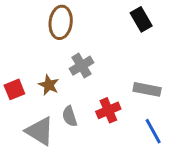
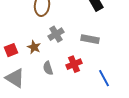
gray rectangle: (147, 89) -> (90, 39), moved
gray triangle: (40, 131) -> (15, 78), moved

